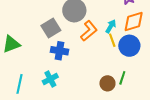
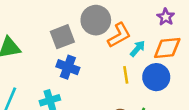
orange L-shape: (89, 31) -> (119, 35), moved
yellow line: (112, 40) -> (126, 75), moved

